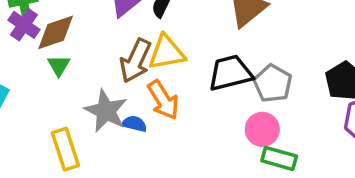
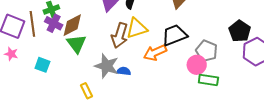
green triangle: (59, 65) -> (76, 44), size x1.5
gray pentagon: (273, 83) -> (207, 51), moved
orange arrow: (163, 100) -> (155, 53), moved, turned 105
yellow rectangle: (65, 149) -> (86, 91), size x0.7

